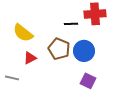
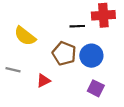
red triangle: (30, 58) -> (43, 81), moved
gray line: (12, 78) -> (13, 70), moved

